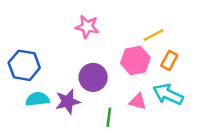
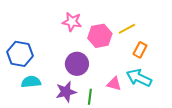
pink hexagon: (135, 60) -> (100, 36), moved
purple star: (68, 102) -> (66, 92), moved

